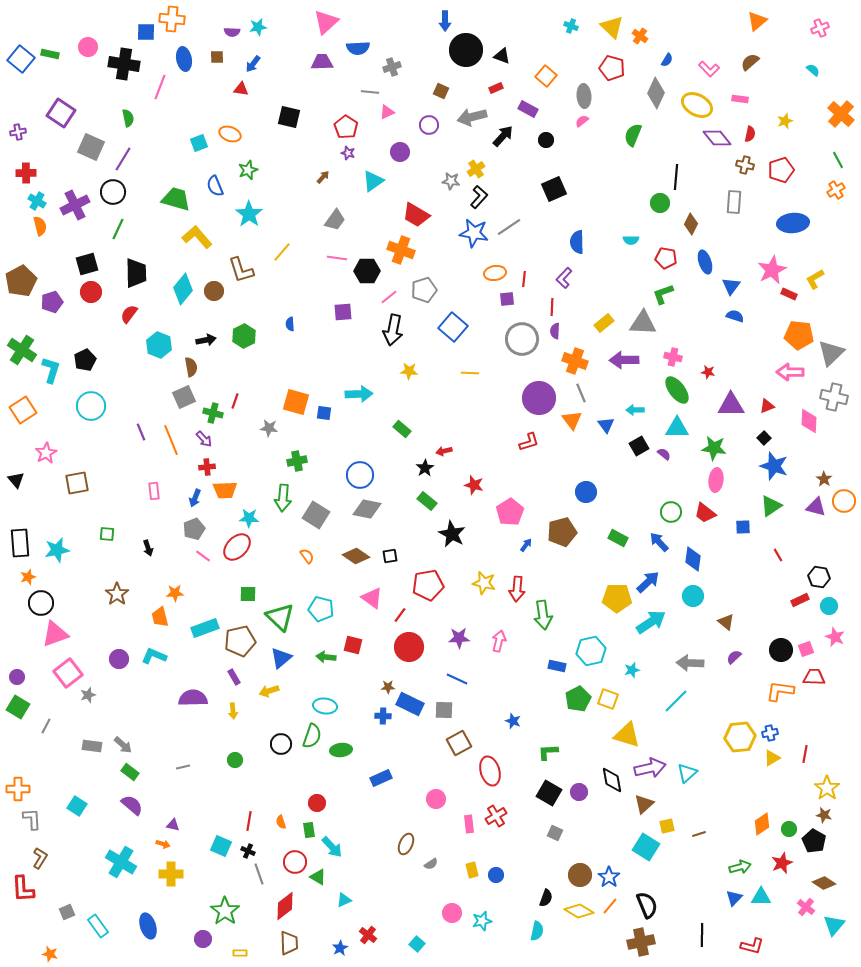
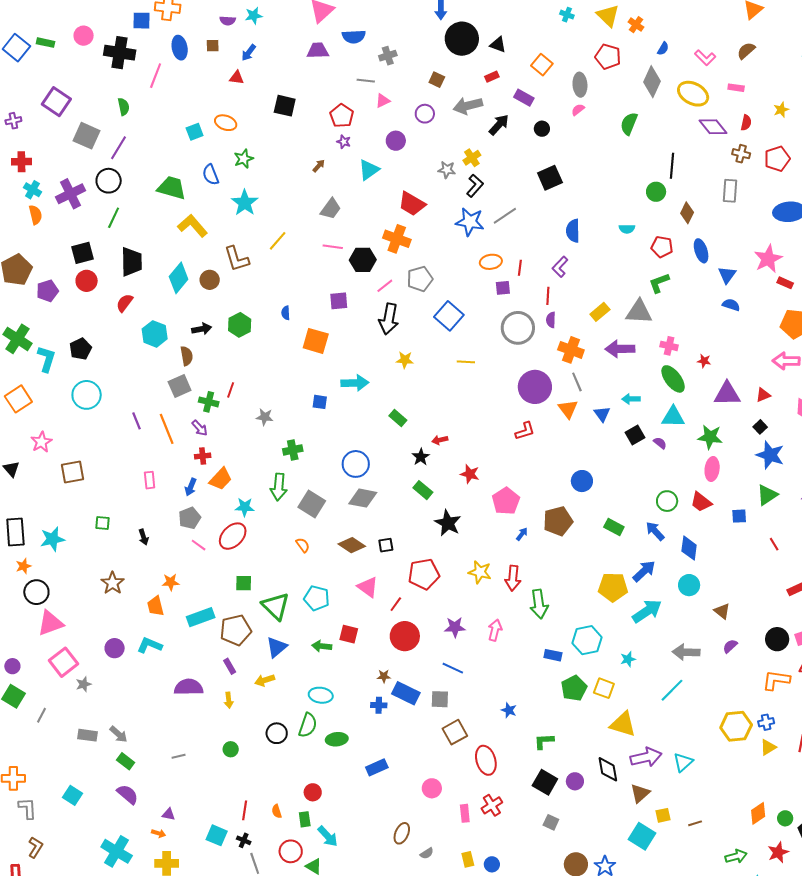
orange square: (296, 402) -> (316, 341), moved
orange trapezoid: (225, 490) -> (221, 479), turned -45

